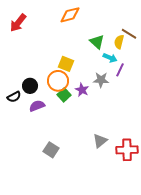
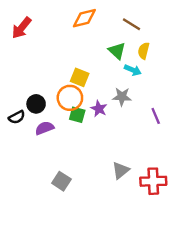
brown line: (129, 34) -> (132, 24), moved
purple line: (120, 70) -> (156, 116), moved, turned -48
green square: (64, 95) -> (77, 115), turned -32

